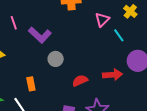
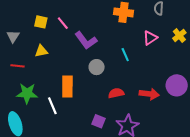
pink line: (14, 23) -> (63, 23), turned -32
cyan line: (119, 35) -> (125, 55), moved
orange rectangle: (31, 84) -> (67, 86), size x1.5

